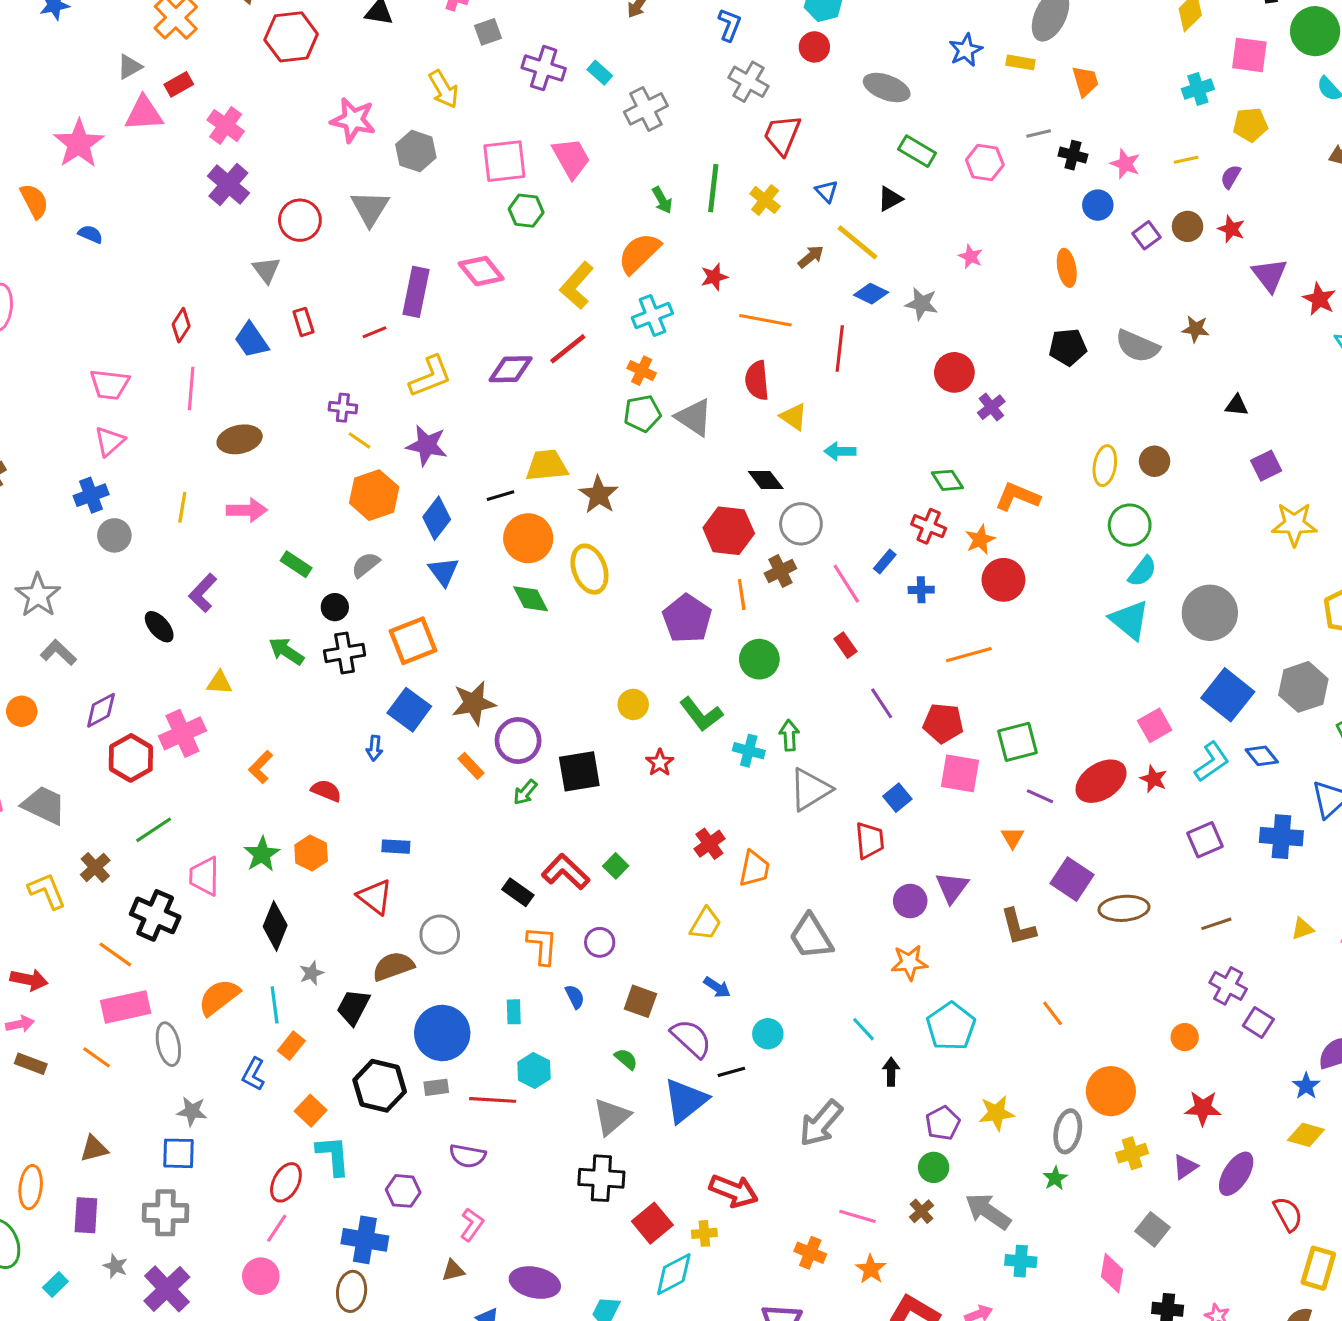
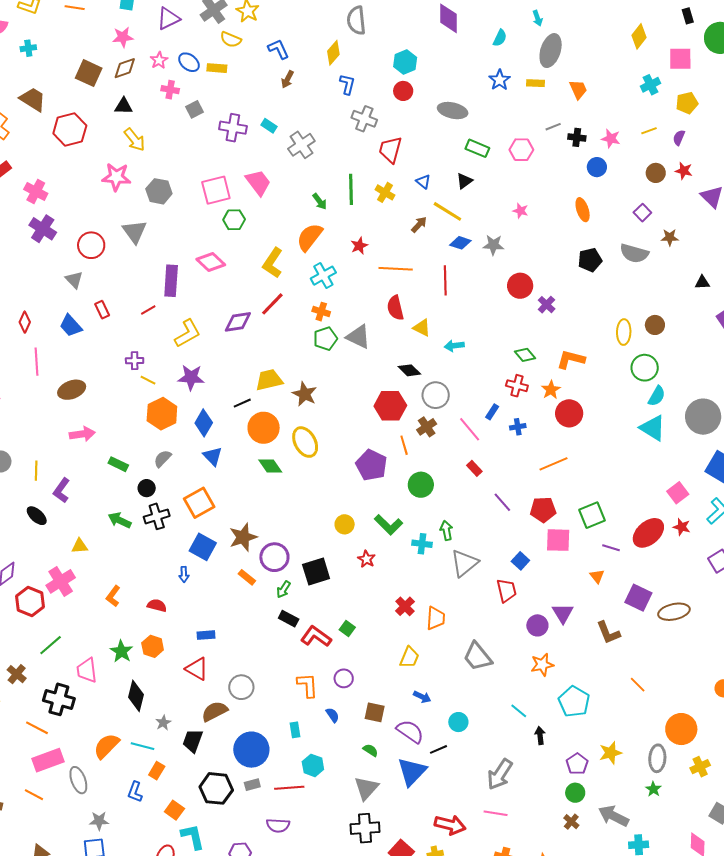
yellow arrow: (444, 89) -> (135, 140), moved
purple square: (1147, 235) -> (642, 213), moved
yellow line: (182, 507) -> (36, 471), moved
black rectangle: (518, 892) -> (289, 619), moved
cyan line: (275, 1005) -> (142, 746), turned -60
pink line: (857, 1216) -> (496, 813), moved

